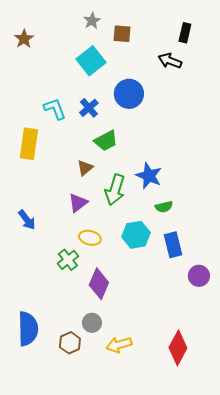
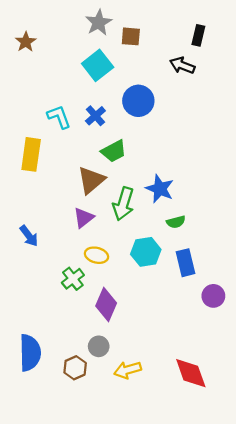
gray star: (92, 21) -> (99, 23), size x1.4
brown triangle: (85, 168) -> (91, 180), size x1.6
red diamond: (178, 348) -> (191, 373), turned -48

